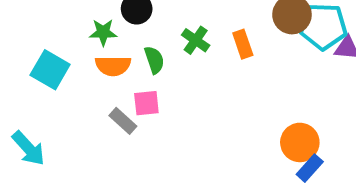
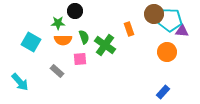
green cross: (196, 40) -> (105, 45), moved, size x1.5
gray rectangle: (123, 121) -> (57, 71), moved
orange circle: (300, 142) -> (167, 52), moved

